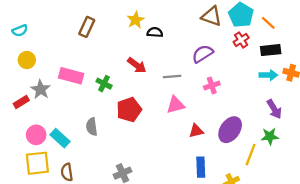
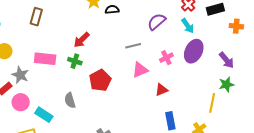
brown rectangle: (87, 27) -> (36, 17), moved
red arrow: (137, 65) -> (82, 40), moved, turned 108
cyan arrow: (268, 75) -> (188, 26), moved, turned 63
pink cross: (212, 85) -> (166, 58), moved
purple ellipse: (230, 130) -> (194, 51), moved
pink circle: (36, 135) -> (21, 102), moved

